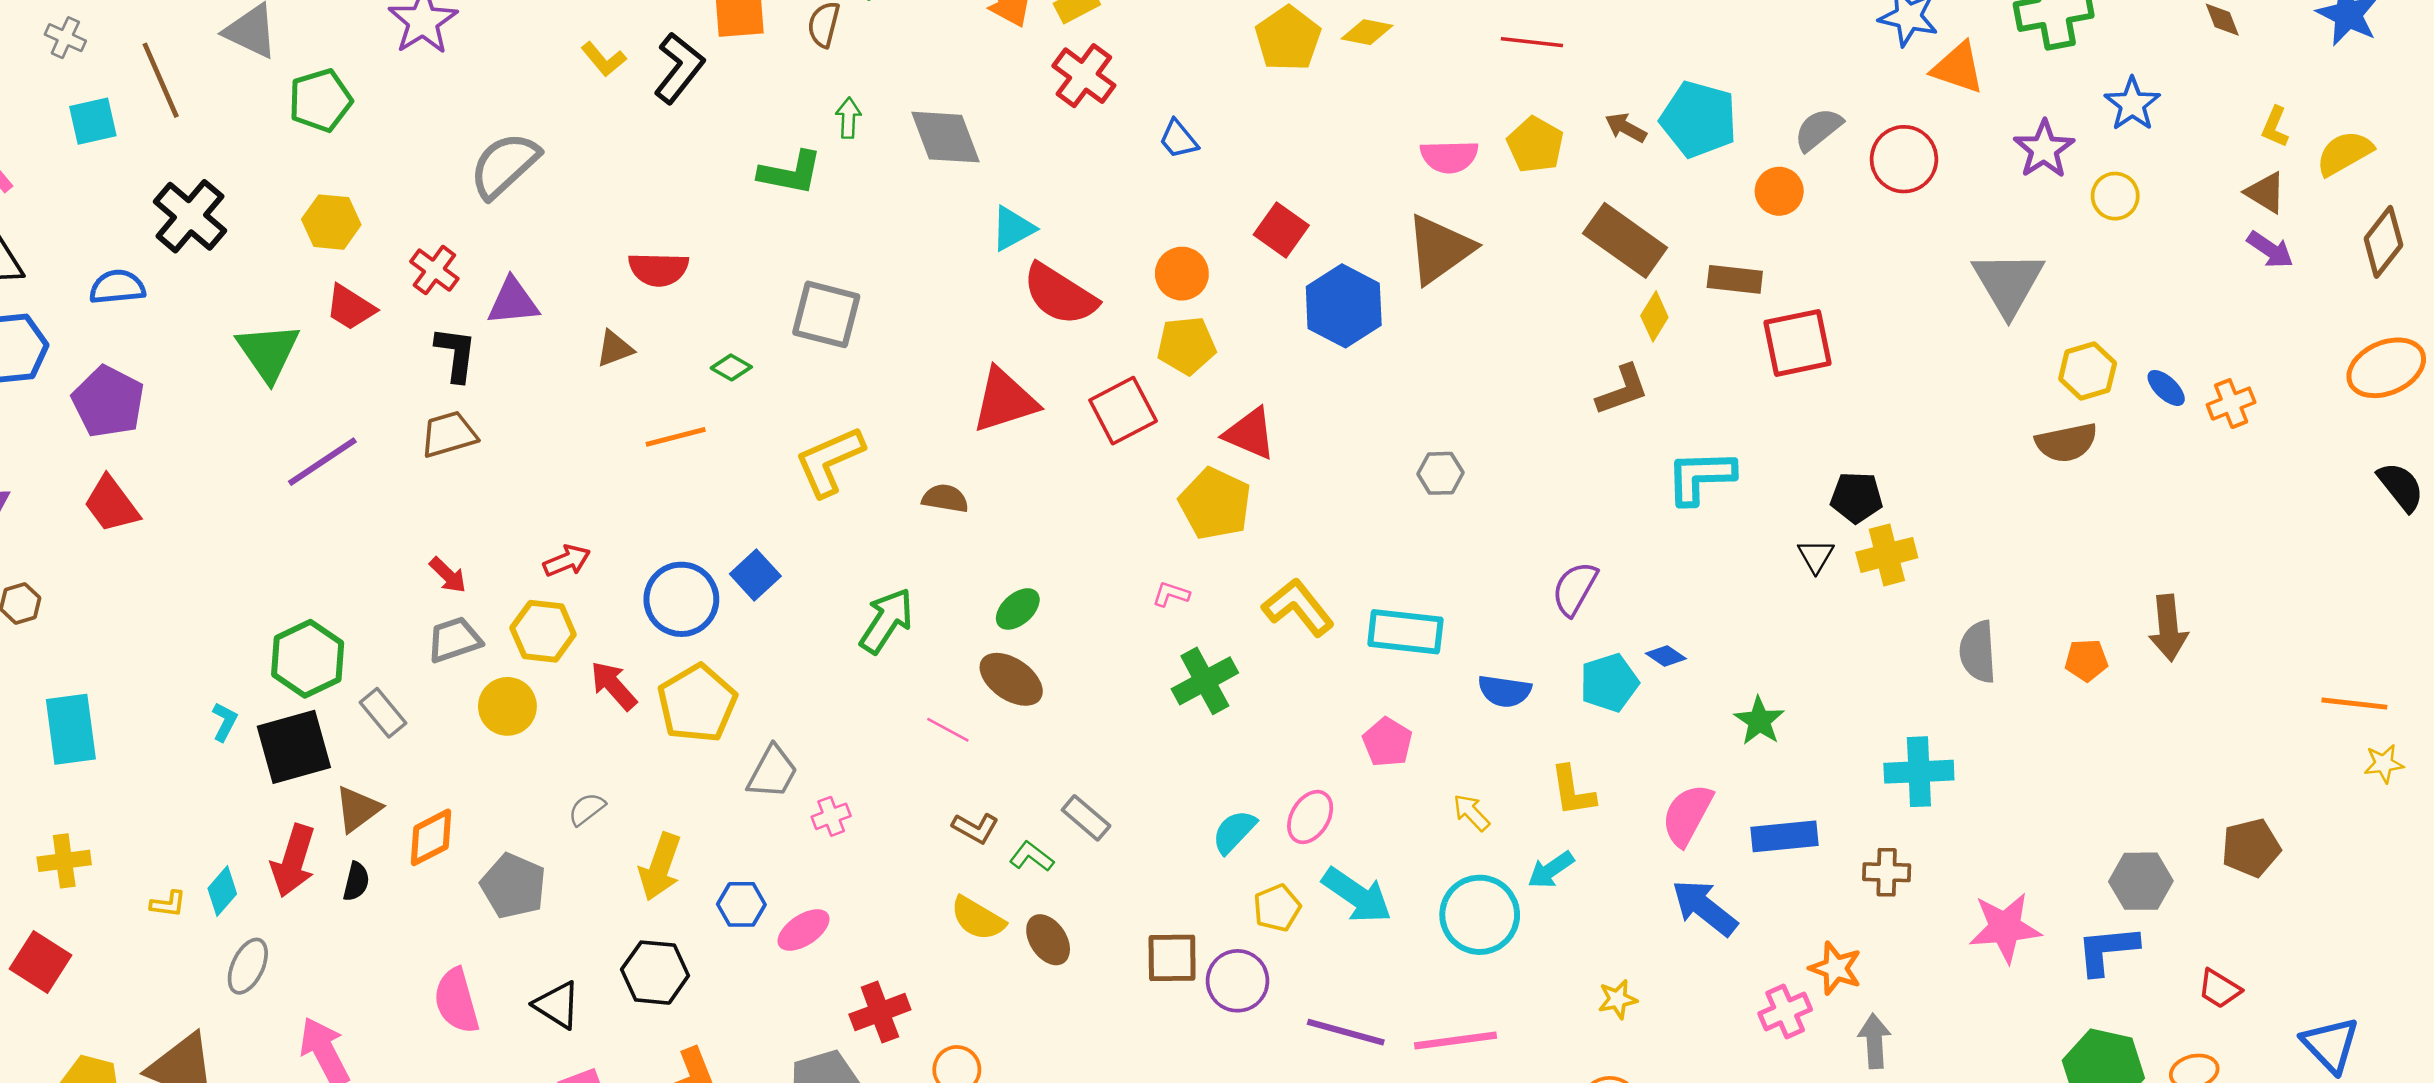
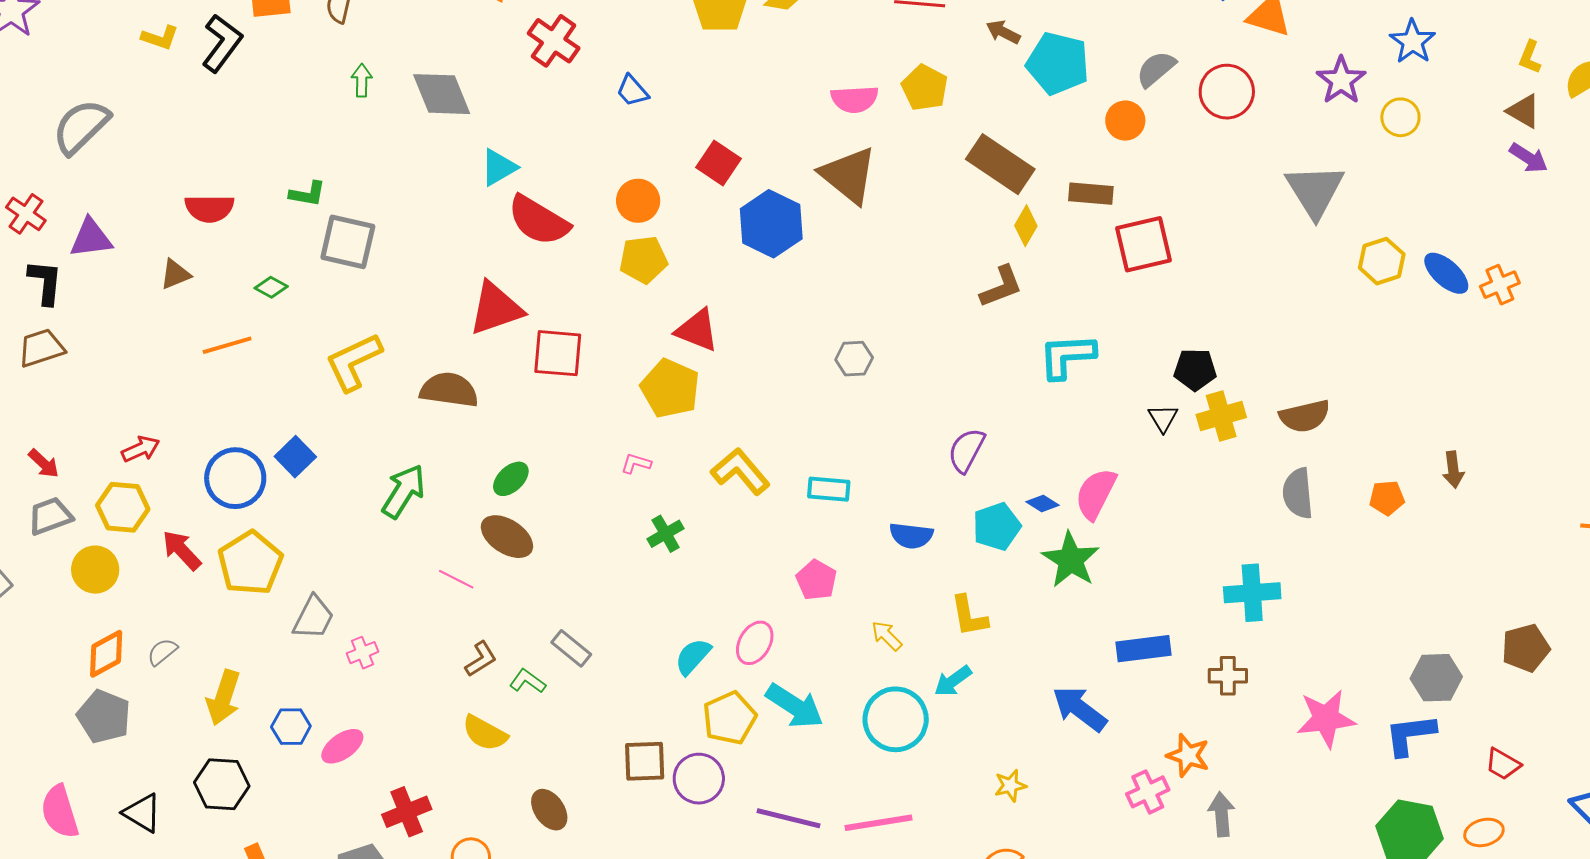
yellow L-shape: (604, 59) -> (160, 38), turned -30
brown arrow: (1626, 128) -> (1003, 32), moved
green L-shape: (790, 173) -> (307, 194), moved, size x0.7
brown triangle: (1440, 249) -> (849, 175), turned -44
blue ellipse: (2166, 388) -> (1446, 273), size x1.4
red square: (1123, 411) -> (558, 353), moved, turned 34
brown semicircle: (2066, 443) -> (1305, 416), moved
brown semicircle: (945, 498) -> (449, 390), size x1.5
brown arrow: (2168, 628) -> (1453, 470), size x0.7
cyan rectangle: (1405, 632) -> (829, 489), size x0.7
green cross: (1205, 681) -> (666, 534), size x0.7
green star: (1759, 721) -> (1071, 560), moved, size x1.4
pink semicircle: (1687, 815) -> (1096, 494), moved
brown L-shape: (975, 828) -> (481, 659), turned -60
orange diamond: (431, 837) -> (106, 654), moved
yellow pentagon: (1277, 908) -> (730, 718), size x1.4
brown ellipse: (1048, 940) -> (549, 810), moved

